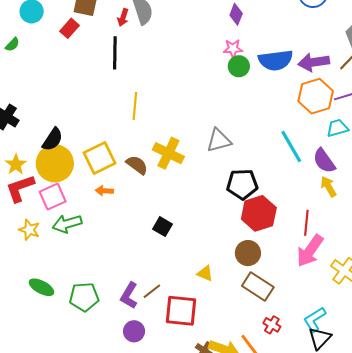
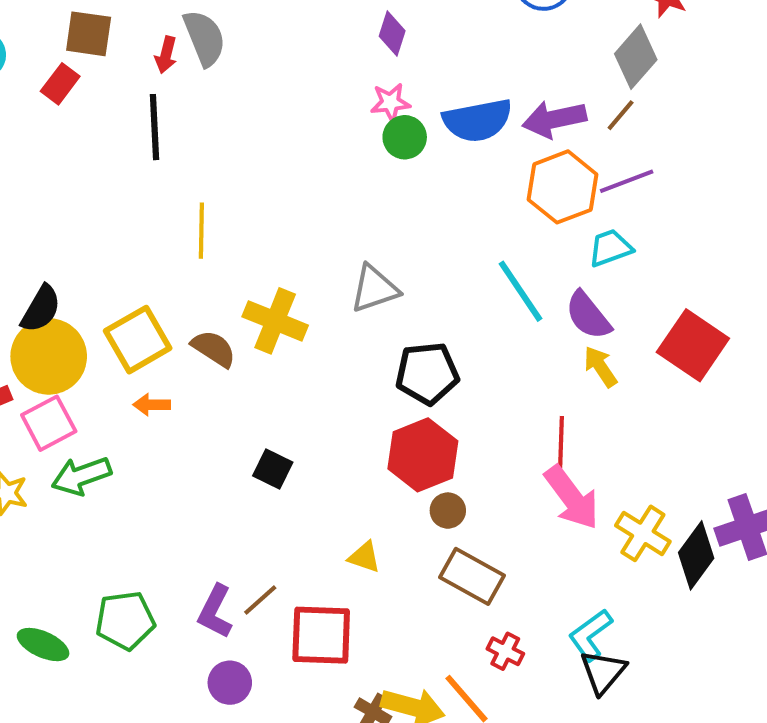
red hexagon: (259, 213) -> (423, 455), moved
pink arrow: (310, 251) -> (572, 498), turned -68
brown circle: (248, 253) -> (448, 511), size x0.7
green ellipse: (42, 287) -> (43, 645), moved

